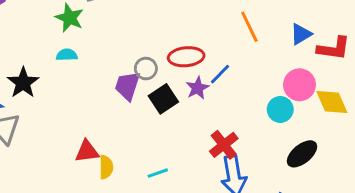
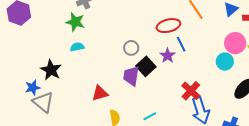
red ellipse: (186, 57) -> (168, 26), moved
blue line: (220, 74) -> (181, 44), turned -63
purple trapezoid: (127, 86) -> (131, 76), moved
red triangle: (87, 151) -> (100, 93), moved

